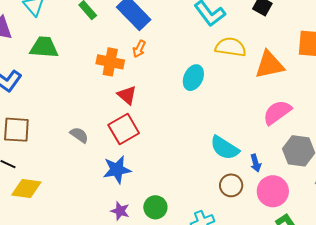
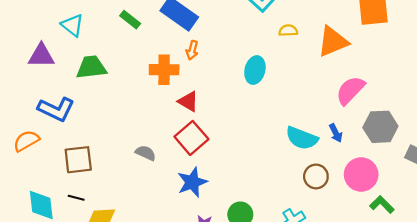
yellow semicircle: (231, 47) -> (288, 30), size x0.6
blue arrow: (256, 163) -> (336, 133), moved

